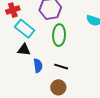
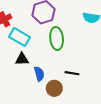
black line: (61, 67) -> (72, 73), moved
brown circle: (58, 87) -> (54, 88), moved

